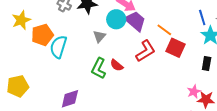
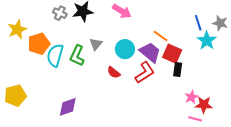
cyan circle: (116, 19) -> (125, 49), moved
purple trapezoid: (135, 21) -> (150, 52), moved
red L-shape: (145, 51) -> (145, 72), moved
black rectangle: (207, 63) -> (178, 69), moved
green L-shape: (99, 68) -> (77, 56), moved

